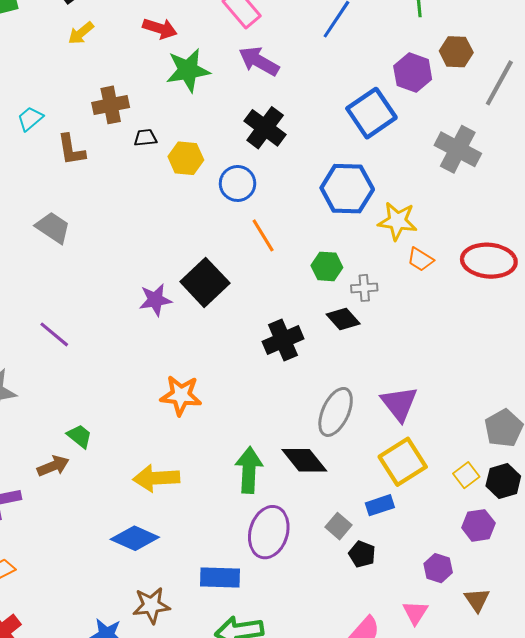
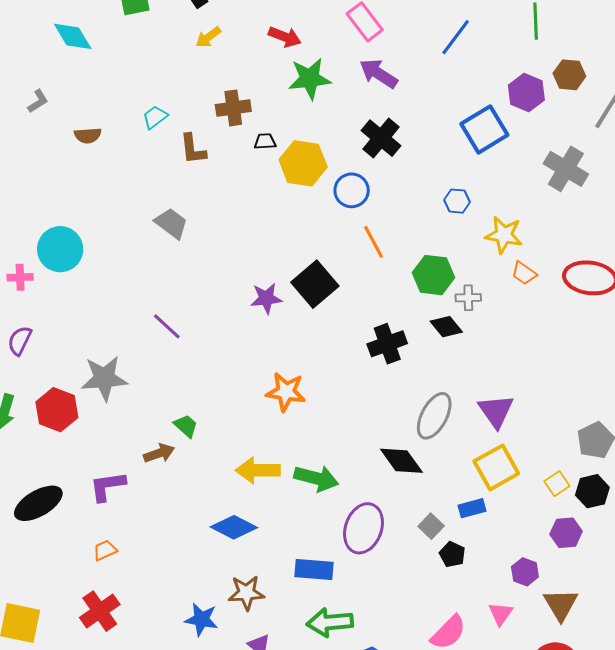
yellow hexagon: (186, 158) -> (303, 163), size x1.4
blue hexagon: (347, 189) -> (457, 201), size x0.5
green hexagon: (327, 266) -> (433, 275), size x1.4
green arrow: (249, 470) -> (316, 478), moved, turned 99
brown triangle: (477, 600) -> (561, 605), size x1.4

